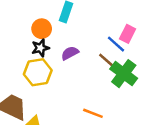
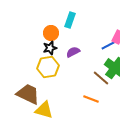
blue line: (116, 44) -> (109, 45), turned -70
brown line: (108, 62) -> (101, 78), moved

